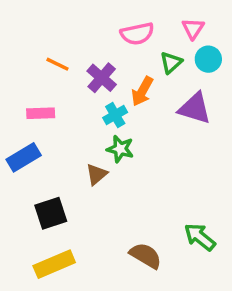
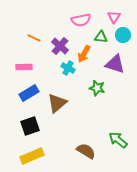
green triangle: (171, 63) -> (101, 37), turned 48
cyan cross: (115, 115) -> (68, 68), turned -32
green star: (120, 149) -> (97, 88), moved
blue rectangle: (24, 157) -> (29, 93), moved
brown triangle: (97, 174) -> (57, 103), size x1.5

